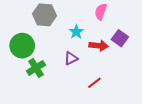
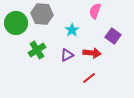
green circle: (22, 46) -> (16, 23), moved
red arrow: (99, 46) -> (92, 53), moved
green cross: (36, 68) -> (37, 50), moved

